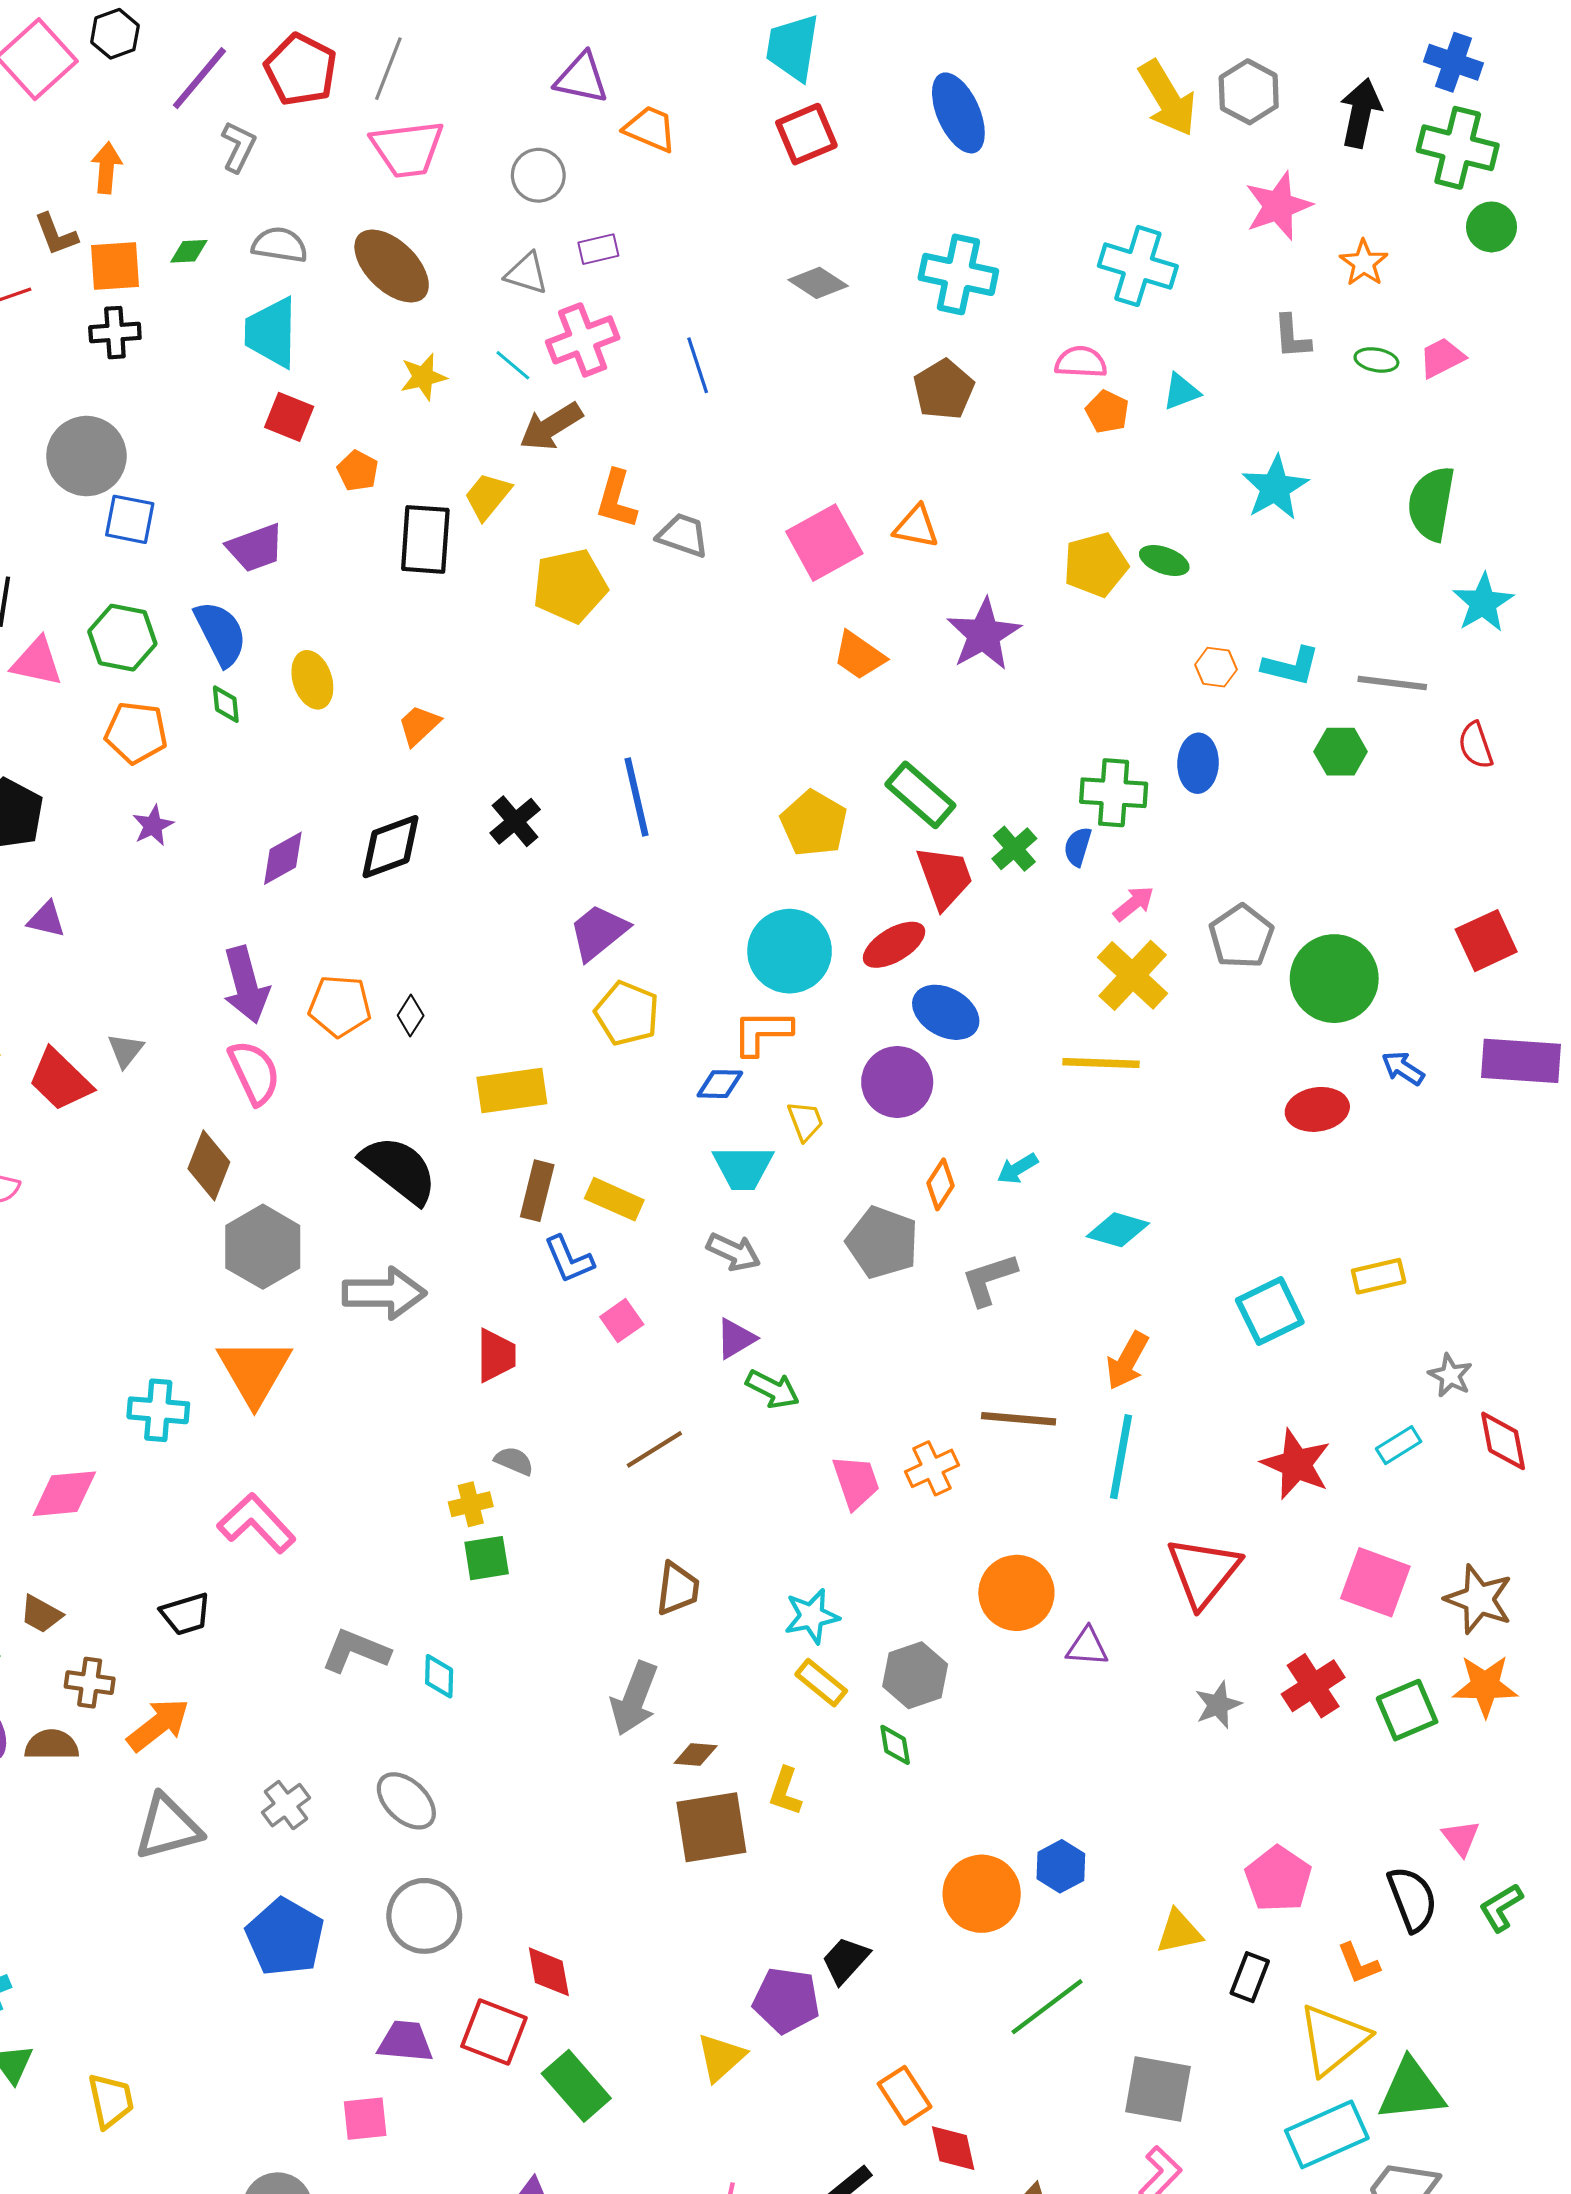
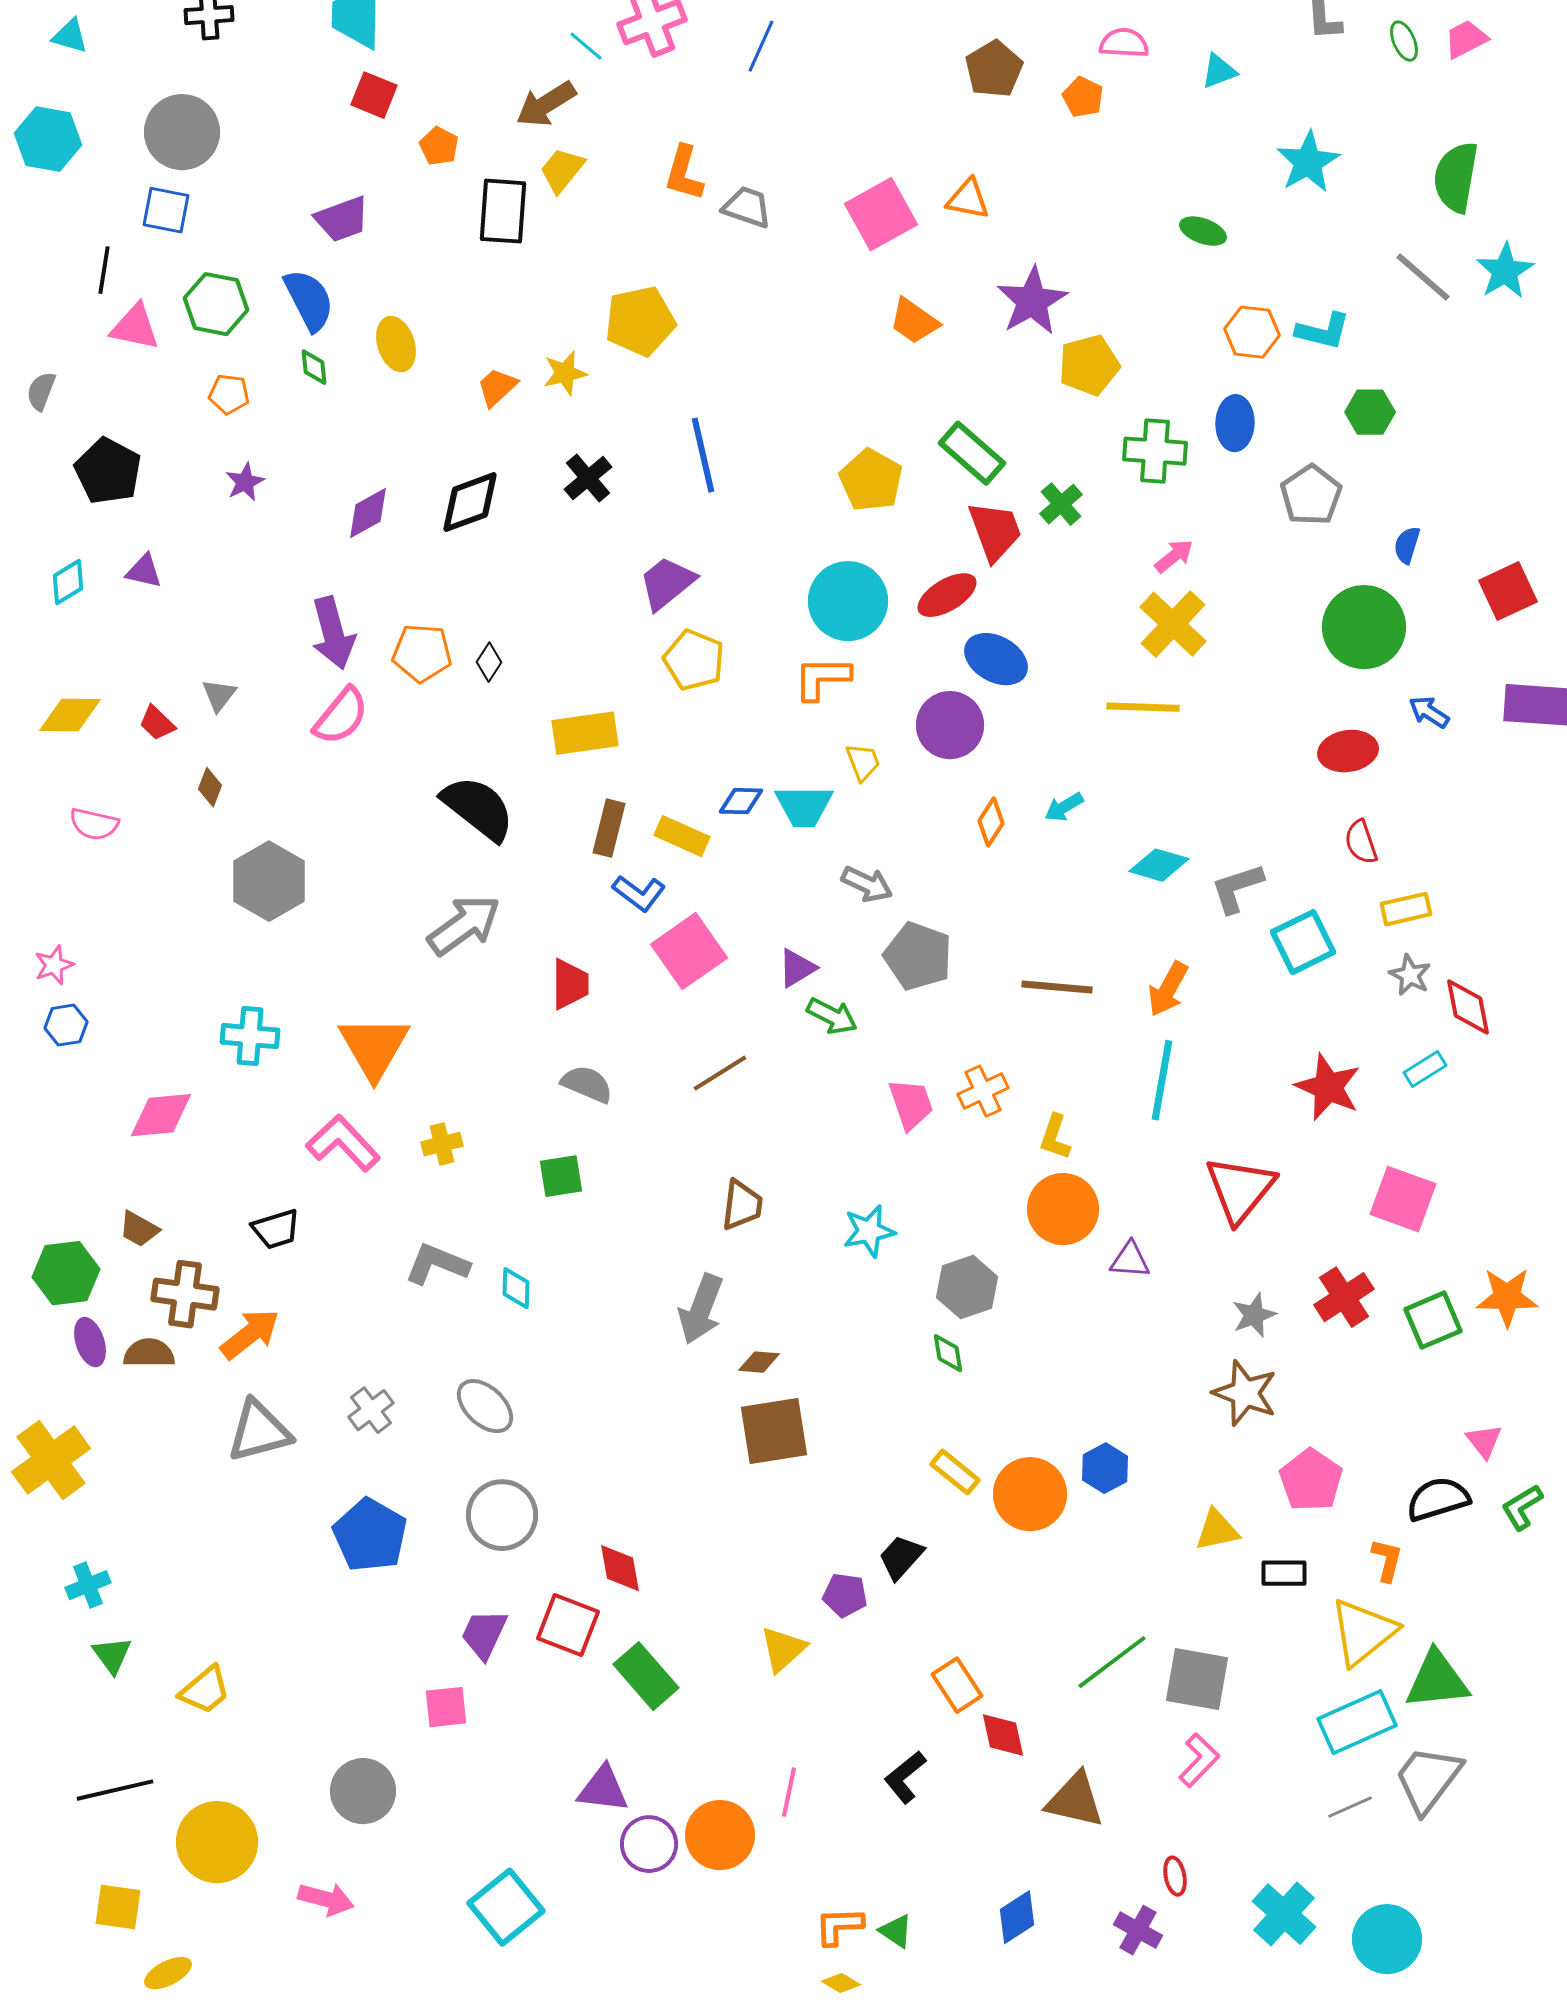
green ellipse: (1376, 360) -> (1404, 41), turned 57
blue line: (698, 365) -> (761, 46), turned 42
yellow star: (423, 377) -> (565, 373), moved
orange pentagon: (1107, 412) -> (1083, 97), moved
brown arrow: (551, 426) -> (546, 104), moved
blue square: (130, 519) -> (166, 210), moved
yellow pentagon: (1096, 565) -> (1089, 365), moved
yellow pentagon: (570, 586) -> (640, 321), moved
orange hexagon: (1216, 667) -> (1252, 332), size x1.4
gray line: (1392, 683) -> (1423, 277), moved, turned 34
orange pentagon: (136, 733) -> (229, 394), size x0.7
red semicircle: (1476, 745) -> (1361, 842), moved
blue semicircle: (1078, 847) -> (1407, 545), moved
gray pentagon: (1241, 936) -> (1311, 495), moved
pink semicircle: (254, 1072) -> (341, 716), turned 64
red trapezoid: (60, 1080) -> (157, 723), size x0.6
blue diamond: (720, 1084) -> (741, 801), moved
brown diamond: (209, 1165) -> (210, 787), moved, size x0.6
gray pentagon: (882, 1242) -> (918, 956), moved
gray hexagon: (263, 1247) -> (269, 881), moved
gray arrow: (734, 1252) -> (867, 884), moved
blue L-shape: (569, 1259) -> (639, 893), turned -30
gray L-shape: (989, 1279) -> (1237, 888), moved
gray arrow: (384, 1293) -> (464, 925), turned -36
pink square: (622, 1321) -> (689, 951), size x1.8
orange triangle: (254, 1371) -> (374, 1047), moved
gray star: (1450, 1375) -> (1410, 975), moved
brown line: (1019, 1419) -> (1057, 987), moved
red diamond: (1503, 1441) -> (1468, 1007), moved
gray semicircle: (514, 1461) -> (587, 1084), size x1.4
yellow cross: (471, 1504) -> (442, 1144), moved
brown star: (1479, 1599) -> (1245, 1393), moved
brown cross: (90, 1683) -> (185, 1294), size x1.4
yellow rectangle: (821, 1683) -> (955, 1472), moved
yellow L-shape: (785, 1791) -> (1055, 1137), moved
black semicircle: (1412, 1899) -> (1438, 1499), turned -86
orange L-shape: (1358, 1963) -> (1387, 1560), turned -144
black rectangle: (1250, 1977) -> (1284, 1573), turned 69
purple pentagon: (786, 2000) -> (845, 1595), size x0.7
green line: (1047, 2007) -> (1112, 1662), moved
purple trapezoid: (405, 2042) -> (484, 1634), turned -70
yellow trapezoid: (111, 2101) -> (205, 1690), turned 62

